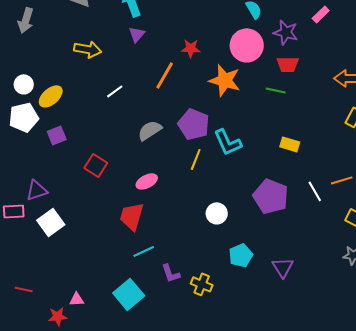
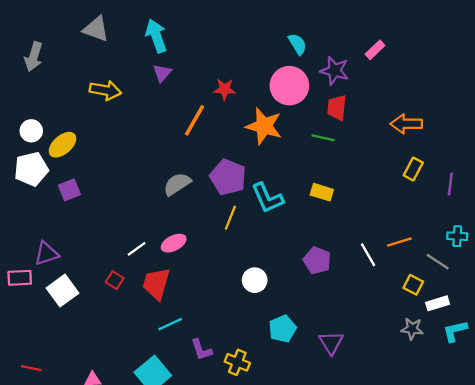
red trapezoid: (288, 64) -> (337, 108), turned 95
white line: (115, 91) -> (137, 249), moved
yellow rectangle: (290, 144) -> (322, 192), moved
red square: (96, 165) -> (115, 280), moved, size x0.7
purple pentagon: (271, 196) -> (317, 260), size x0.7

